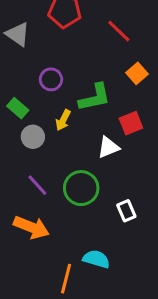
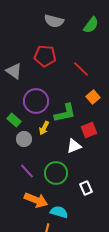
purple circle: (51, 79) -> (36, 101), size x1.6
orange arrow: (31, 227) -> (36, 200), moved
cyan semicircle: (96, 259) -> (59, 212), moved

